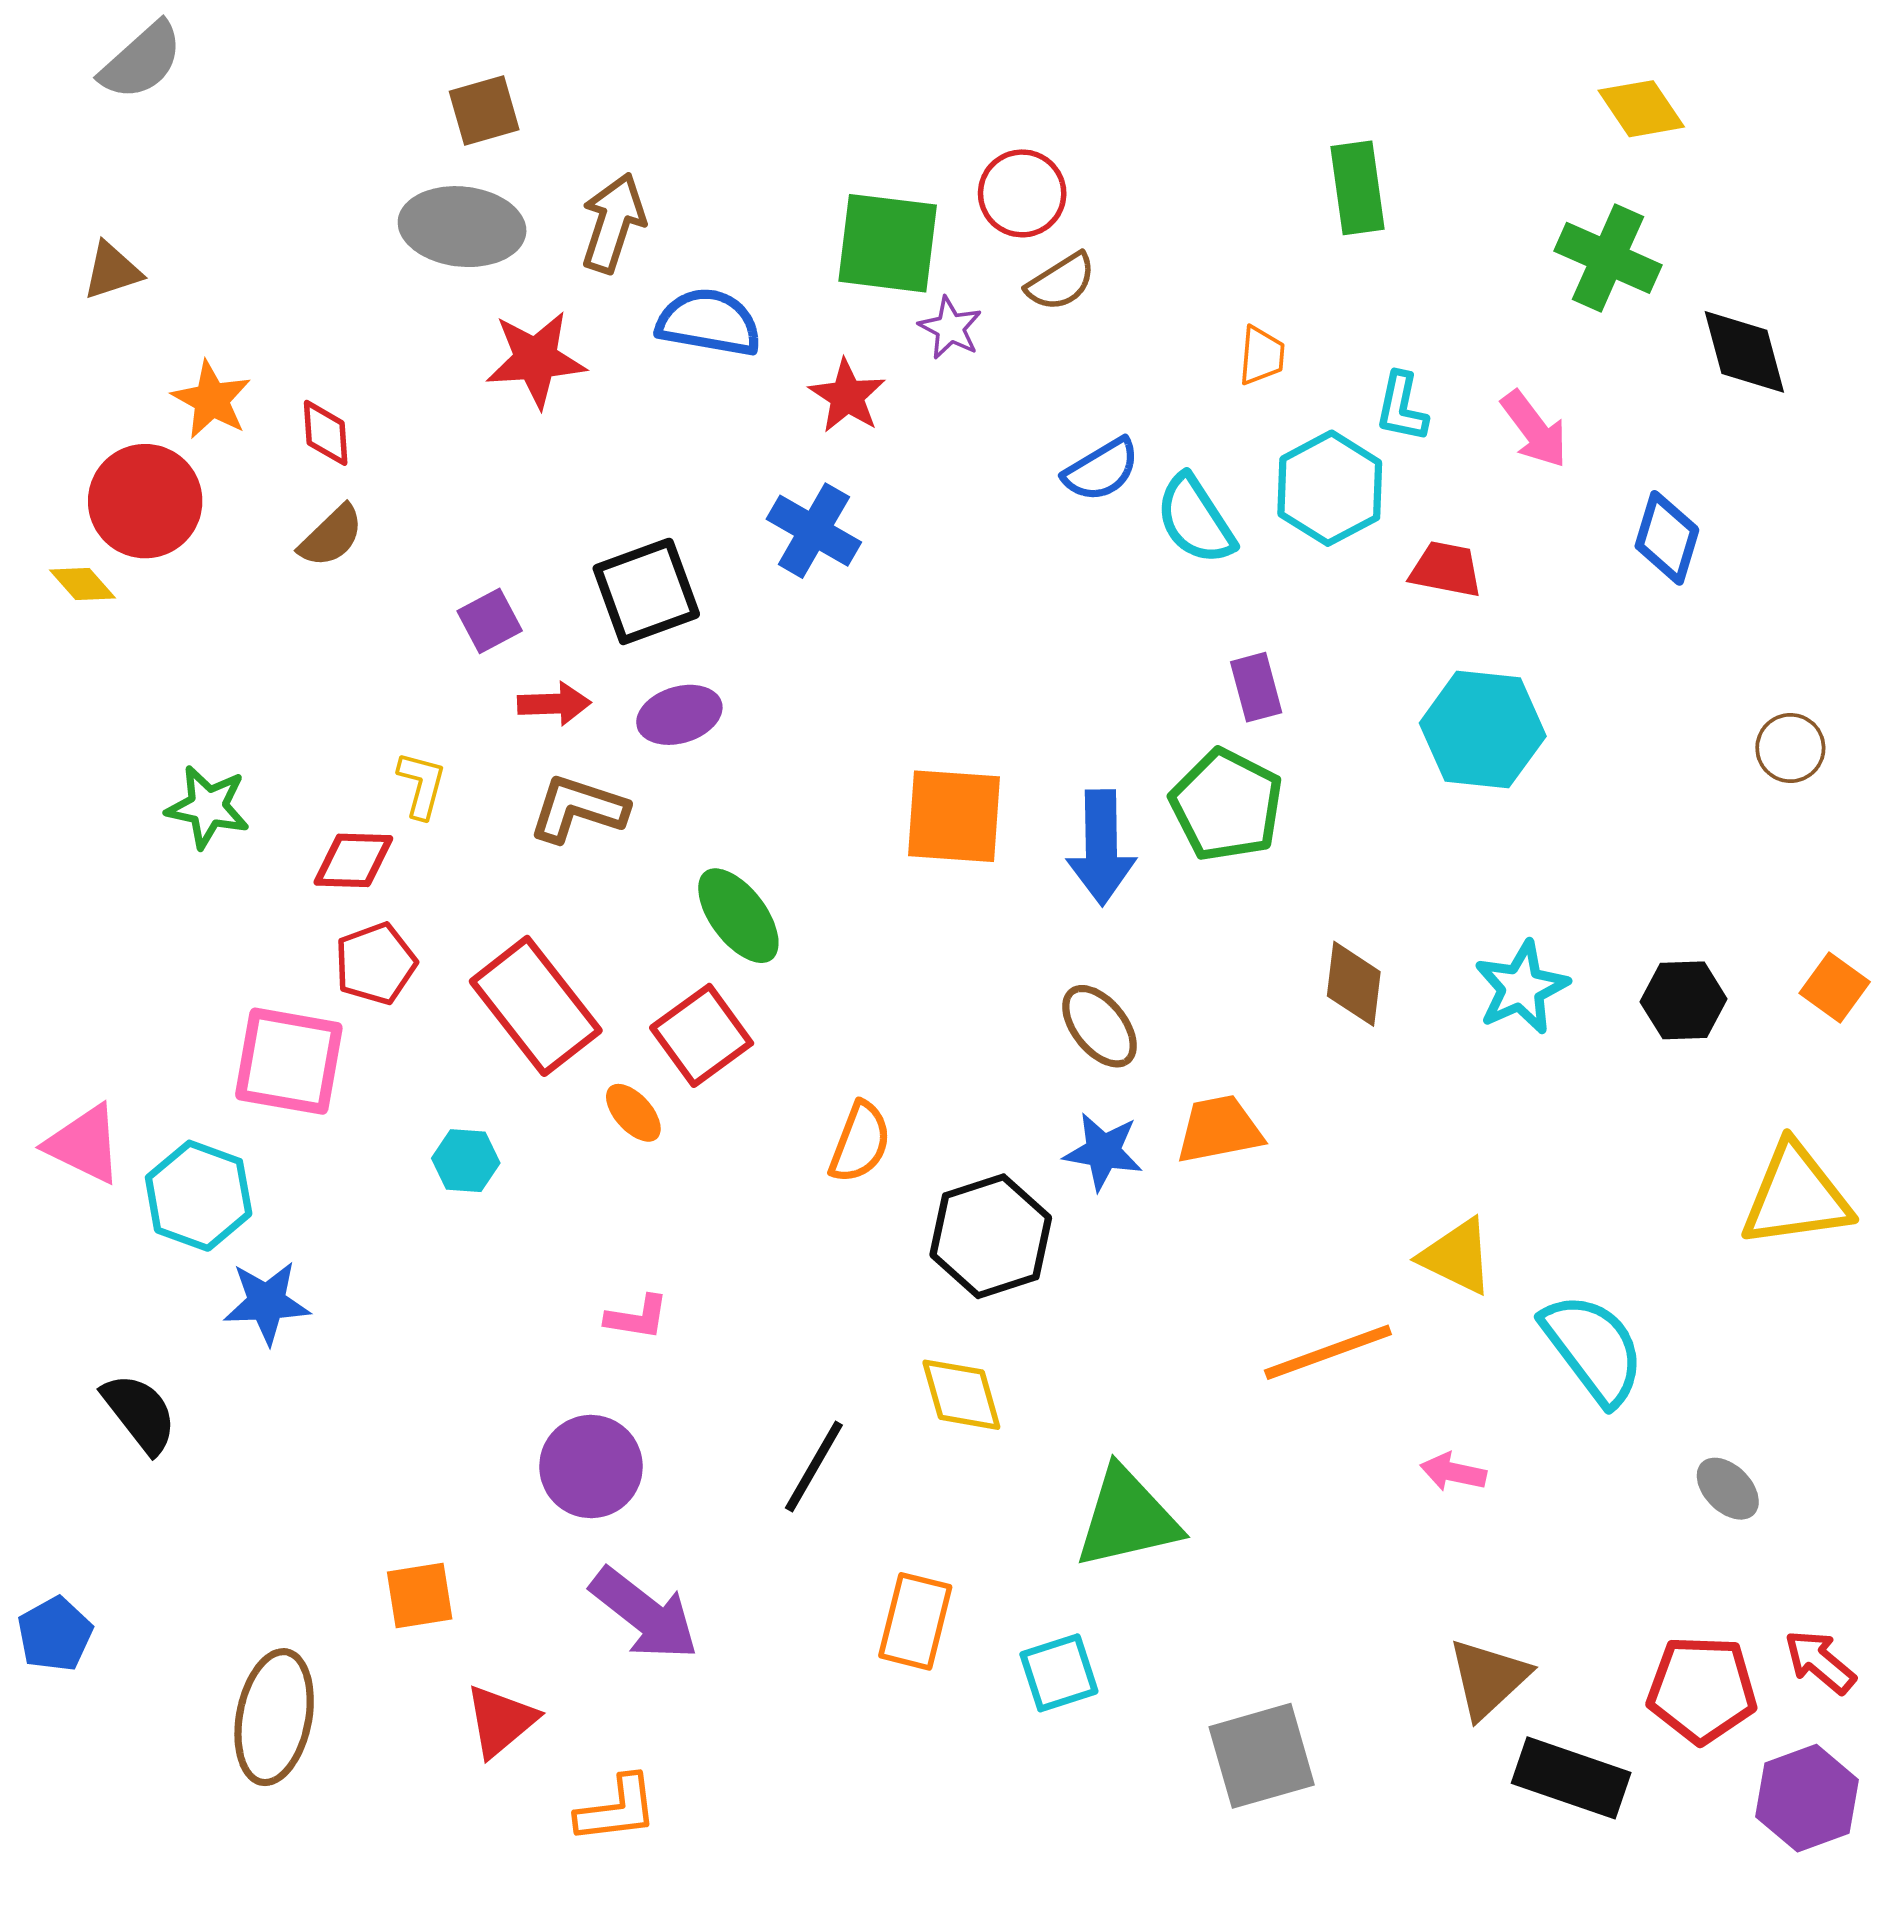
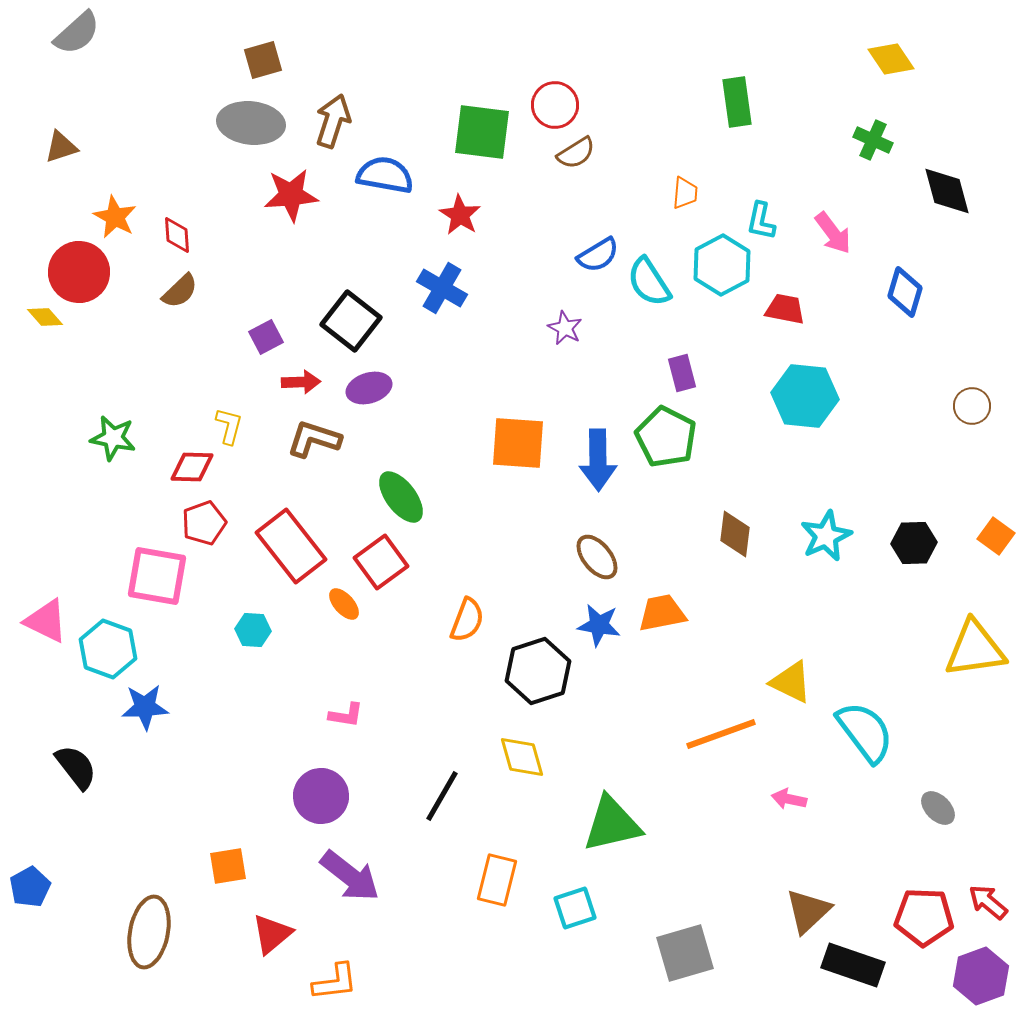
green cross: (1608, 258) -> (873, 140), size x0.7
purple star: (950, 328) -> (565, 328), moved
black square: (646, 591) -> (351, 321), turned -32

